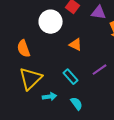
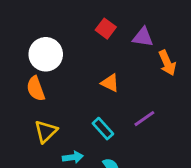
white circle: (51, 22) -> (46, 54), moved
yellow triangle: (31, 79) -> (46, 131), size x0.7

